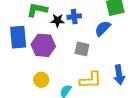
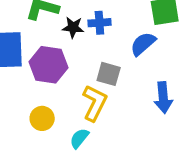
blue arrow: (119, 75) -> (163, 98), moved
yellow L-shape: (91, 80) -> (95, 103), moved, turned -65

